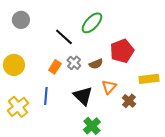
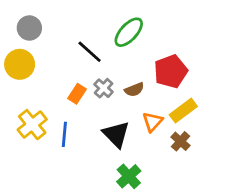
yellow circle: (14, 65) -> (20, 64), moved
yellow rectangle: (149, 79) -> (183, 111), moved, turned -30
yellow cross: (18, 107) -> (32, 125), moved

